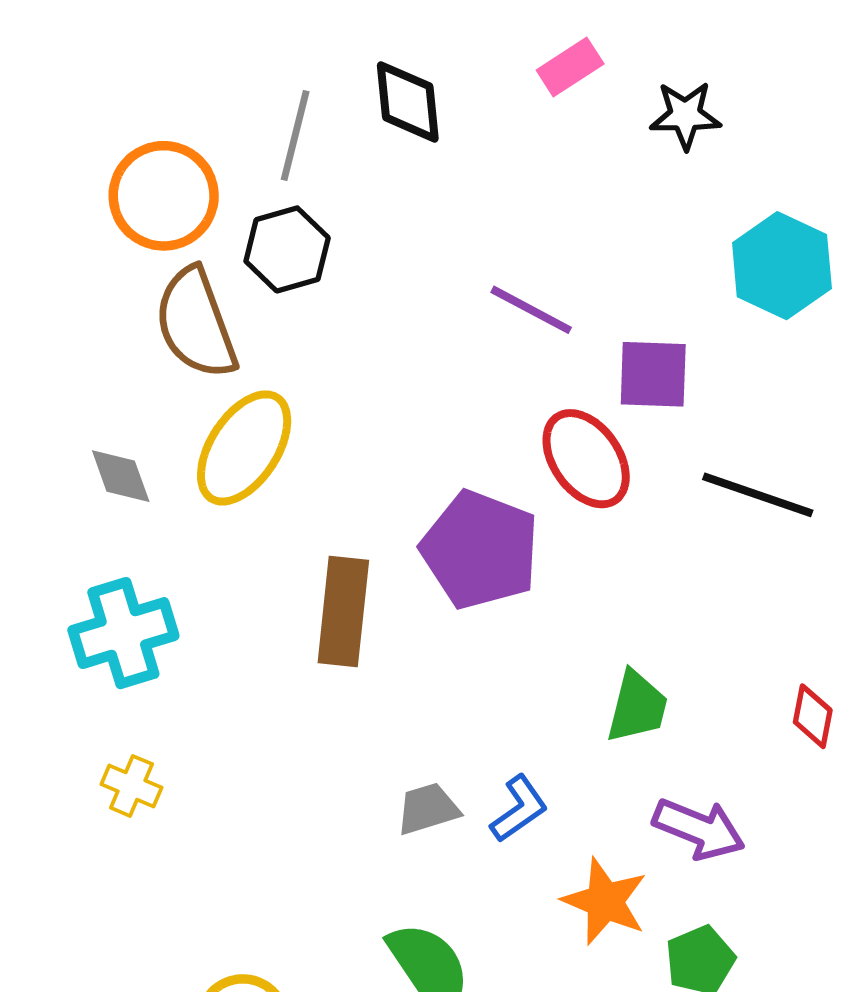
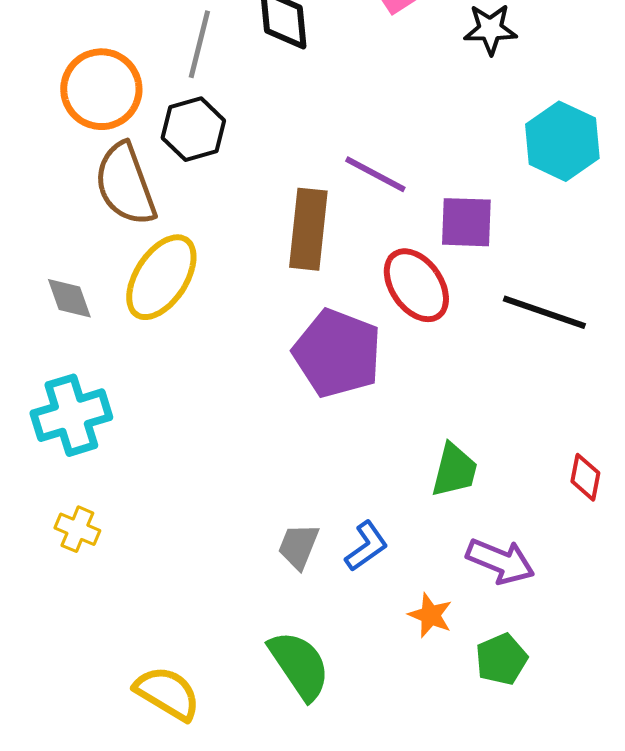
brown rectangle: (343, 612) -> (308, 229), moved
gray trapezoid: (428, 809) -> (298, 546), turned -51
orange star: (605, 901) -> (430, 615), size x0.7

